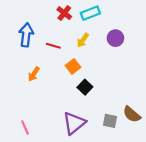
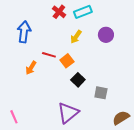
red line: (53, 46) -> (49, 55), moved
brown semicircle: (132, 114) -> (121, 118), moved, turned 108
gray square: (110, 121) -> (101, 93), moved
pink line: (25, 127) -> (14, 117), moved

